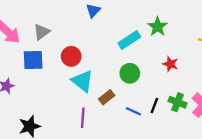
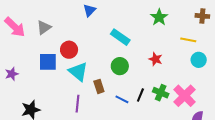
green star: (158, 27) -> (159, 17), moved
cyan rectangle: (129, 40) -> (120, 37), turned 66
blue square: (33, 60) -> (48, 62), moved
brown rectangle: (107, 97) -> (99, 86), turned -72

